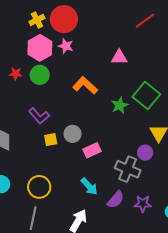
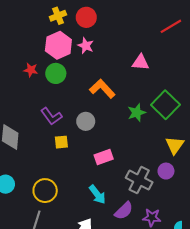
red circle: (64, 19) -> (86, 17), size x0.7
gray circle: (73, 134) -> (86, 121), moved
purple circle: (145, 153) -> (166, 171), moved

